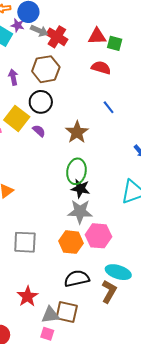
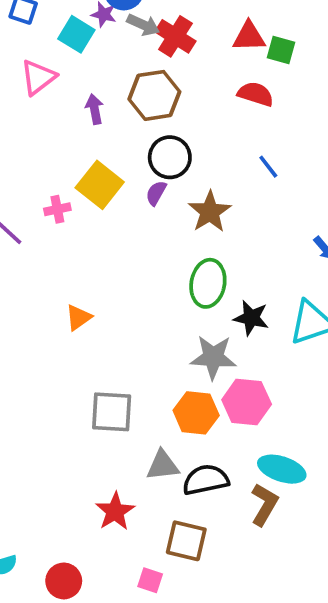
black circle: (41, 102) -> (170, 157), moved
purple semicircle: (39, 131) -> (156, 193), moved, turned -104
black star: (80, 189) -> (251, 318), moved
gray triangle: (50, 315) -> (163, 465), moved

